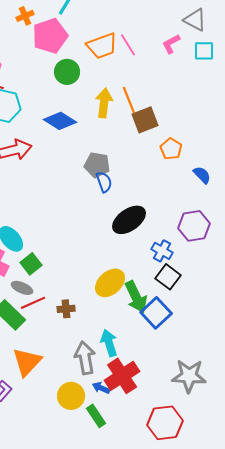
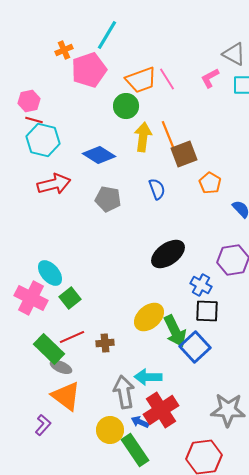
green circle: (67, 72) -> (126, 106), moved
gray pentagon: (97, 165) -> (108, 199), moved
blue semicircle: (104, 182) -> (157, 189), moved
black square: (168, 277) -> (207, 311), turned -35
gray ellipse: (22, 288) -> (61, 367), moved
cyan arrow: (109, 343) -> (148, 377), turned -72
orange triangle: (27, 362) -> (66, 396), turned -36
green rectangle: (96, 416) -> (135, 450), size x1.4

